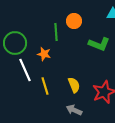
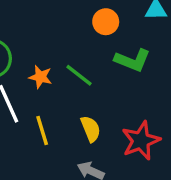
orange circle: (74, 21) -> (106, 22), moved
green line: (56, 32) -> (79, 75), moved, turned -48

